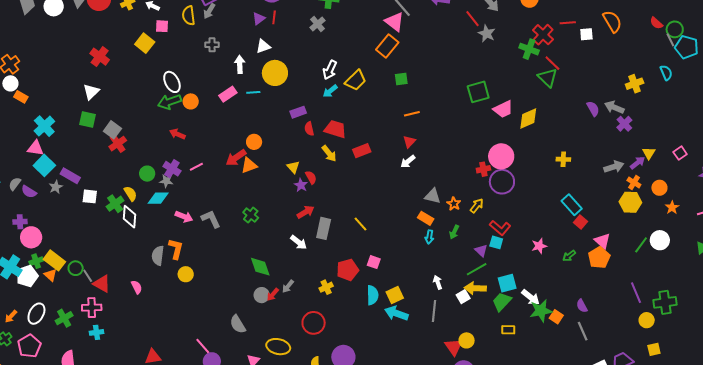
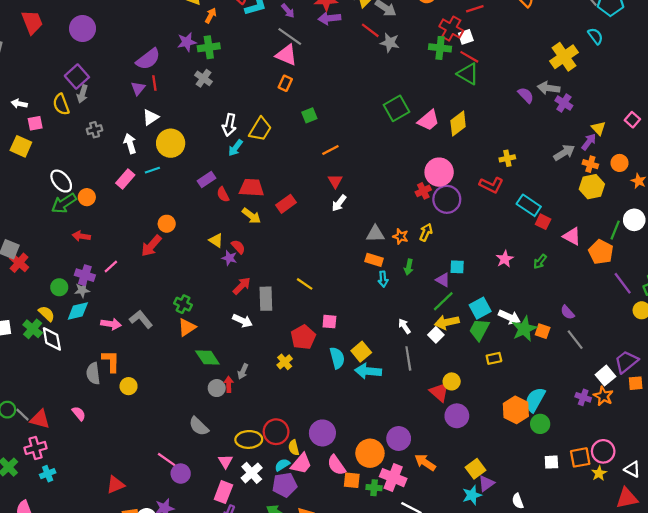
white square: (586, 34) -> (466, 37), moved
orange rectangle: (387, 46) -> (285, 83), size x0.6
yellow cross: (635, 84) -> (564, 57), size x1.4
orange triangle: (249, 165) -> (187, 327), moved
red L-shape: (500, 228) -> (491, 185), moved
orange pentagon: (599, 258) -> (601, 252), moved
red arrow: (273, 294) -> (229, 384), turned 152
red circle: (314, 323) -> (276, 432), moved

